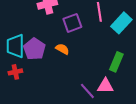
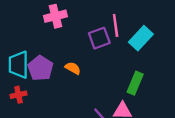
purple square: (72, 23) -> (99, 38), moved

